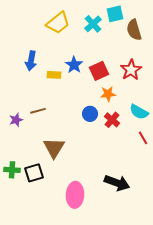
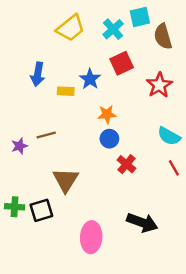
red square: (99, 71) -> (122, 63), moved
orange star: (108, 94) -> (107, 114), moved
red cross: (112, 120) -> (126, 164), moved

